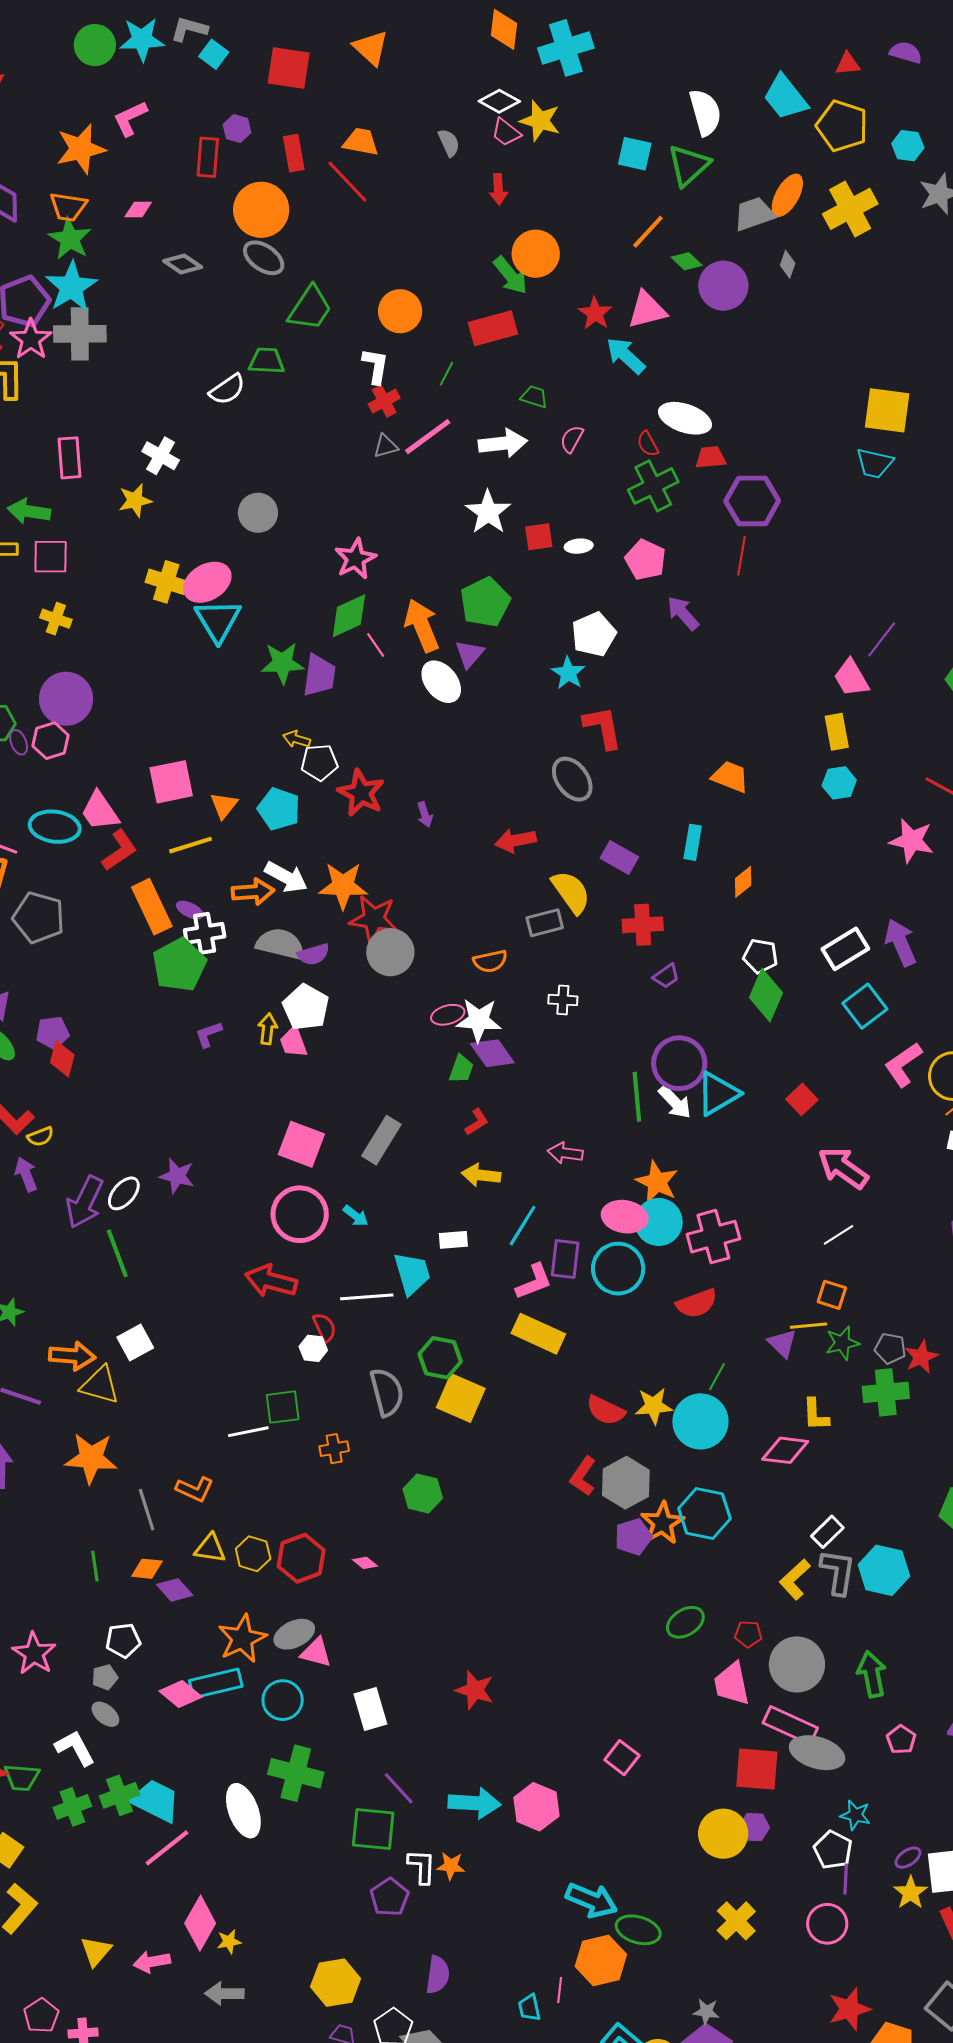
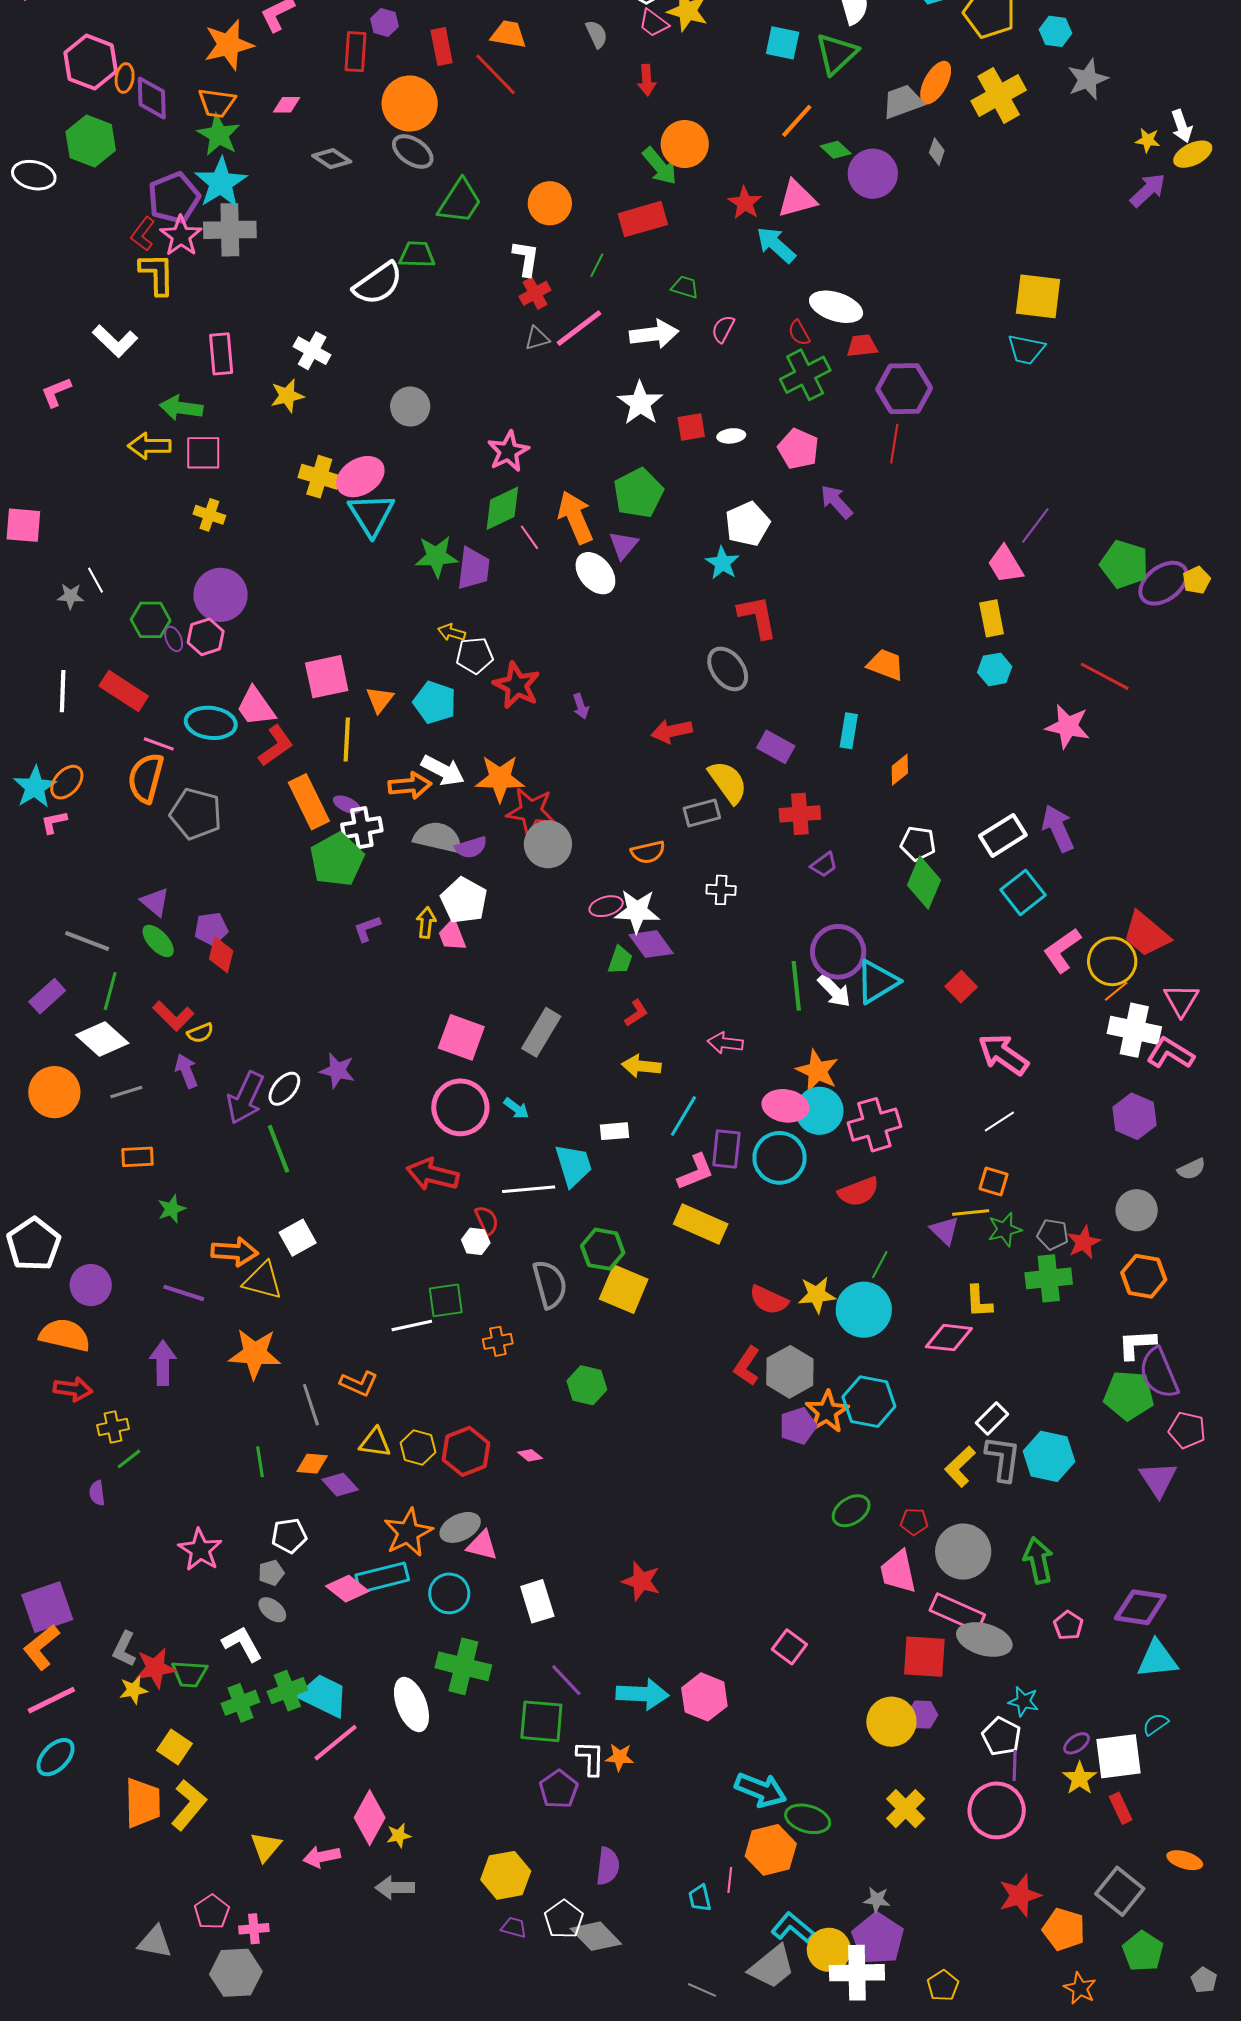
white semicircle: (227, 389) -> (378, 284), size x1.4
yellow line: (190, 845) -> (347, 740), turned -69
pink circle: (827, 1924) -> (997, 1810), size x1.4

